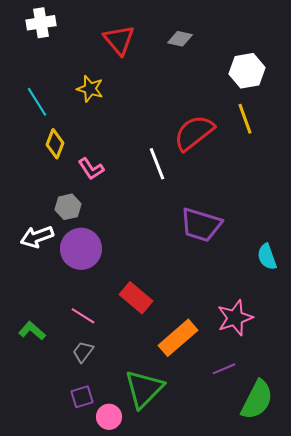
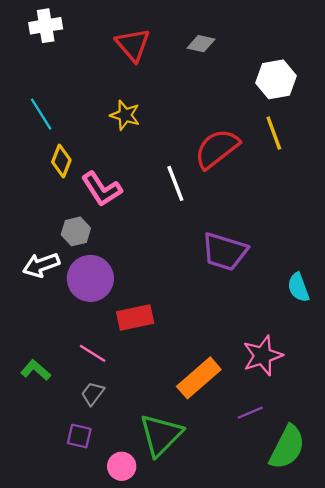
yellow star: (90, 89) -> (125, 115), moved
pink L-shape: (91, 169) -> (102, 189), size x1.4
red rectangle: (136, 298) -> (135, 318), moved, turned -52
purple square: (82, 397) -> (79, 436), moved, turned 30

